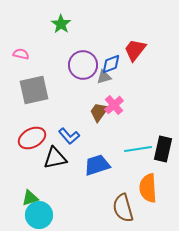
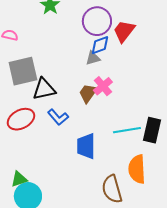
purple circle: (83, 65) -> (97, 21), moved
black triangle: (55, 158) -> (44, 89), moved
blue trapezoid: (97, 165) -> (86, 146), turned -72

